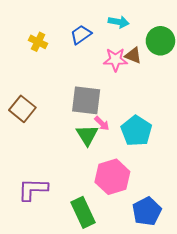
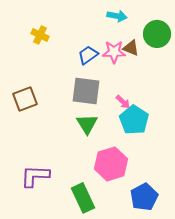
blue trapezoid: (81, 35) -> (88, 55), moved
brown square: (22, 109) -> (25, 99), turned 30
pink arrow: (102, 123) -> (123, 102), moved

